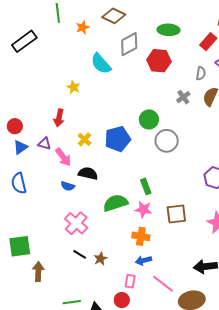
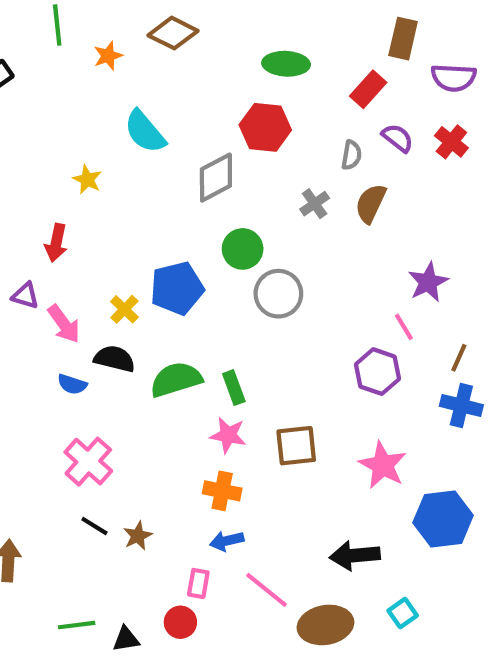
gray diamond: (129, 44) -> (216, 178), moved
yellow cross: (85, 139) -> (124, 309), moved
green semicircle: (115, 203) -> (176, 379), moved

